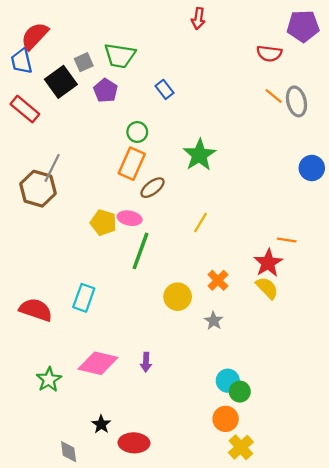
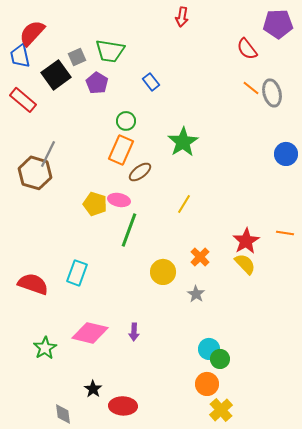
red semicircle: (269, 53) -> (247, 49), turned 45
orange line: (287, 240) -> (285, 233), moved

